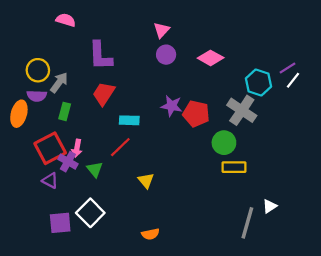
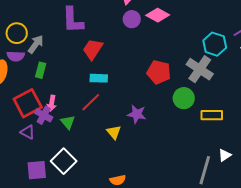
pink diamond: (211, 58) -> (158, 15), moved
red trapezoid: (104, 94) -> (93, 49), moved
purple star: (172, 106) -> (137, 114), moved
yellow rectangle: (234, 167) -> (212, 115), moved

